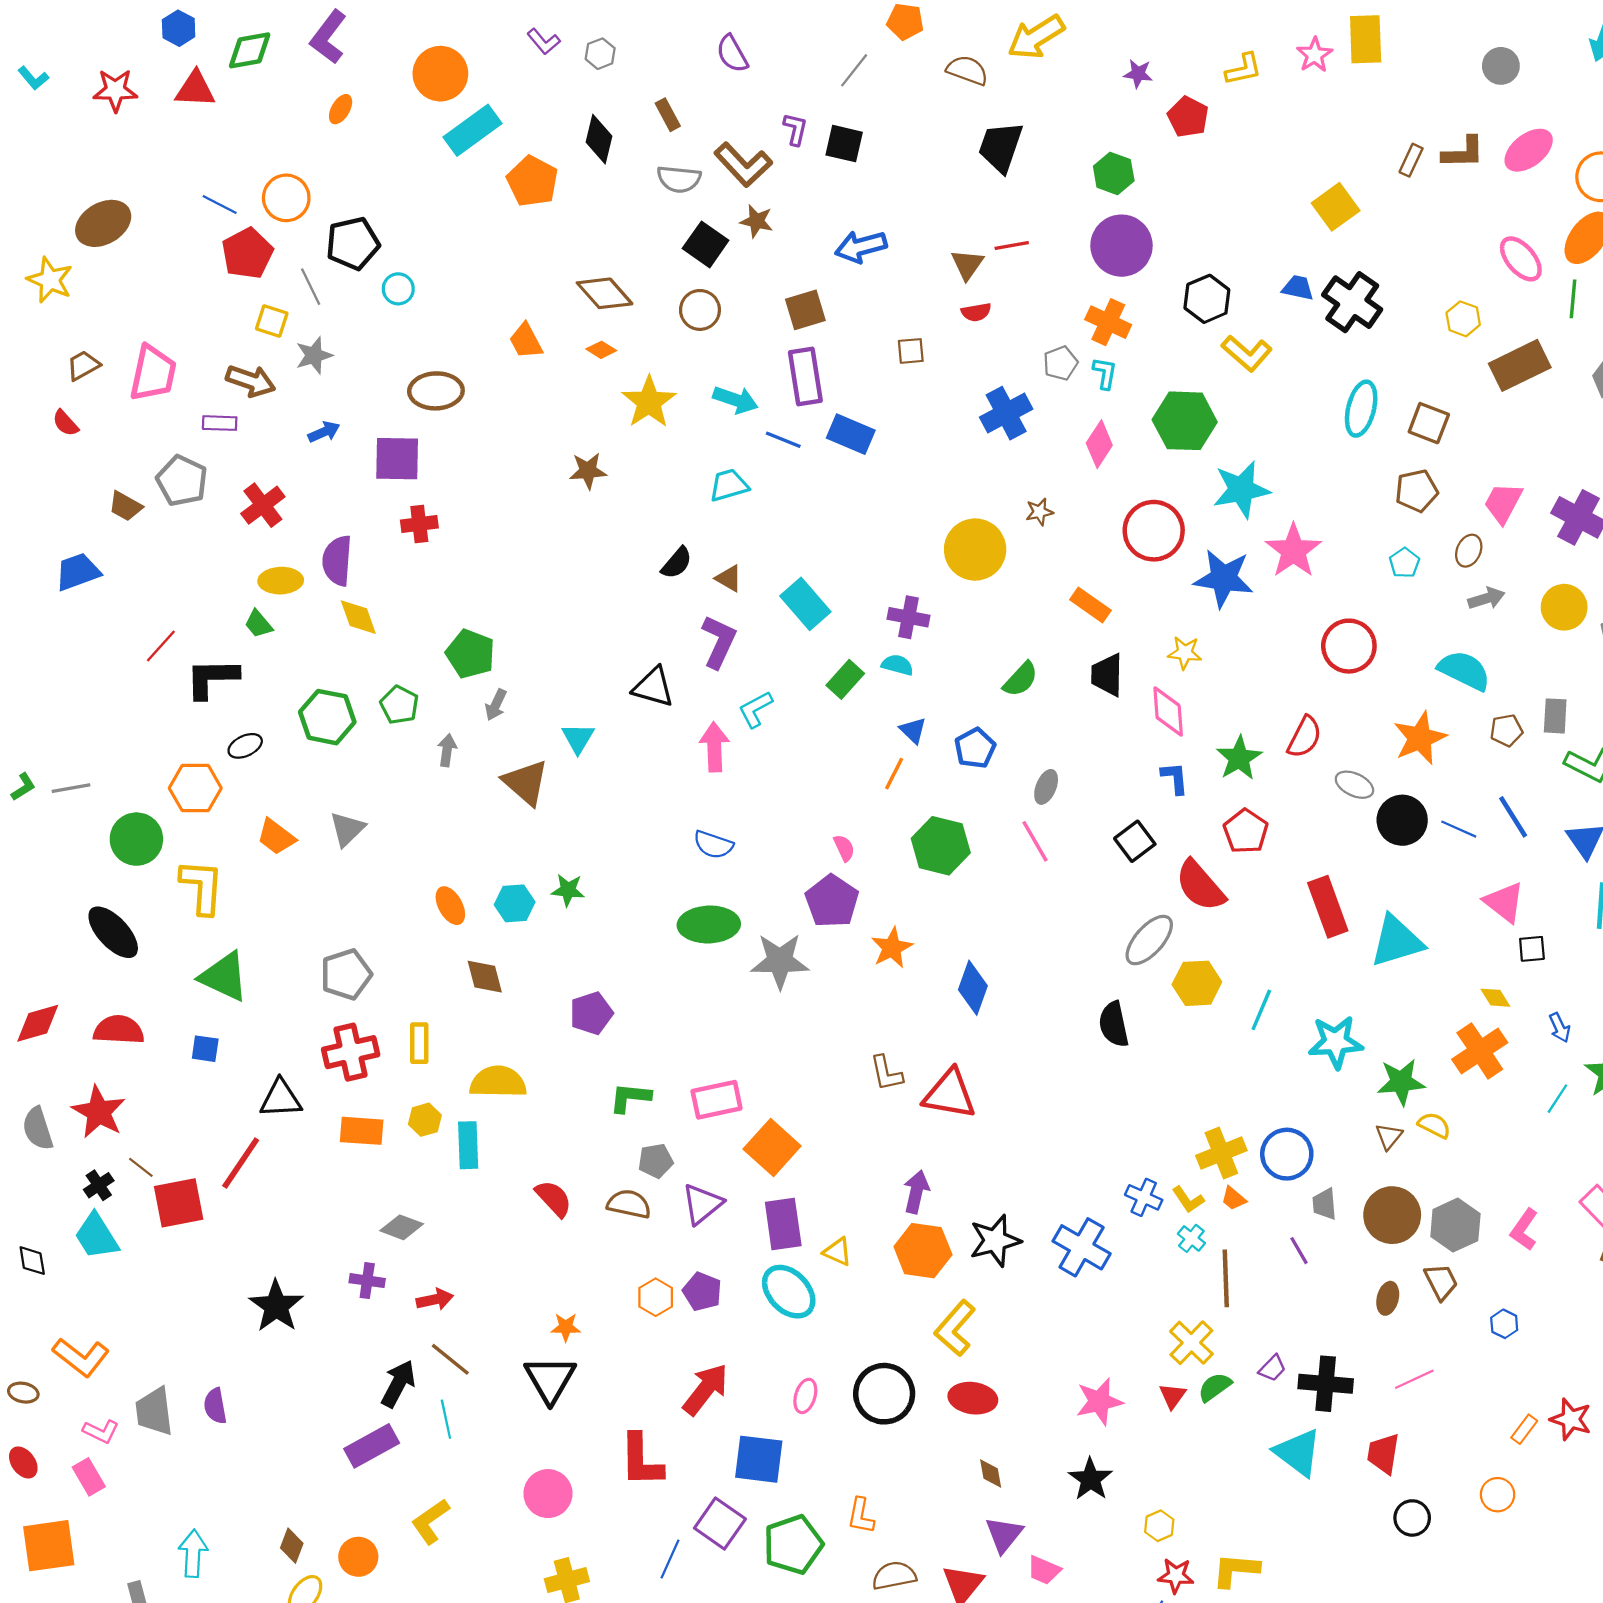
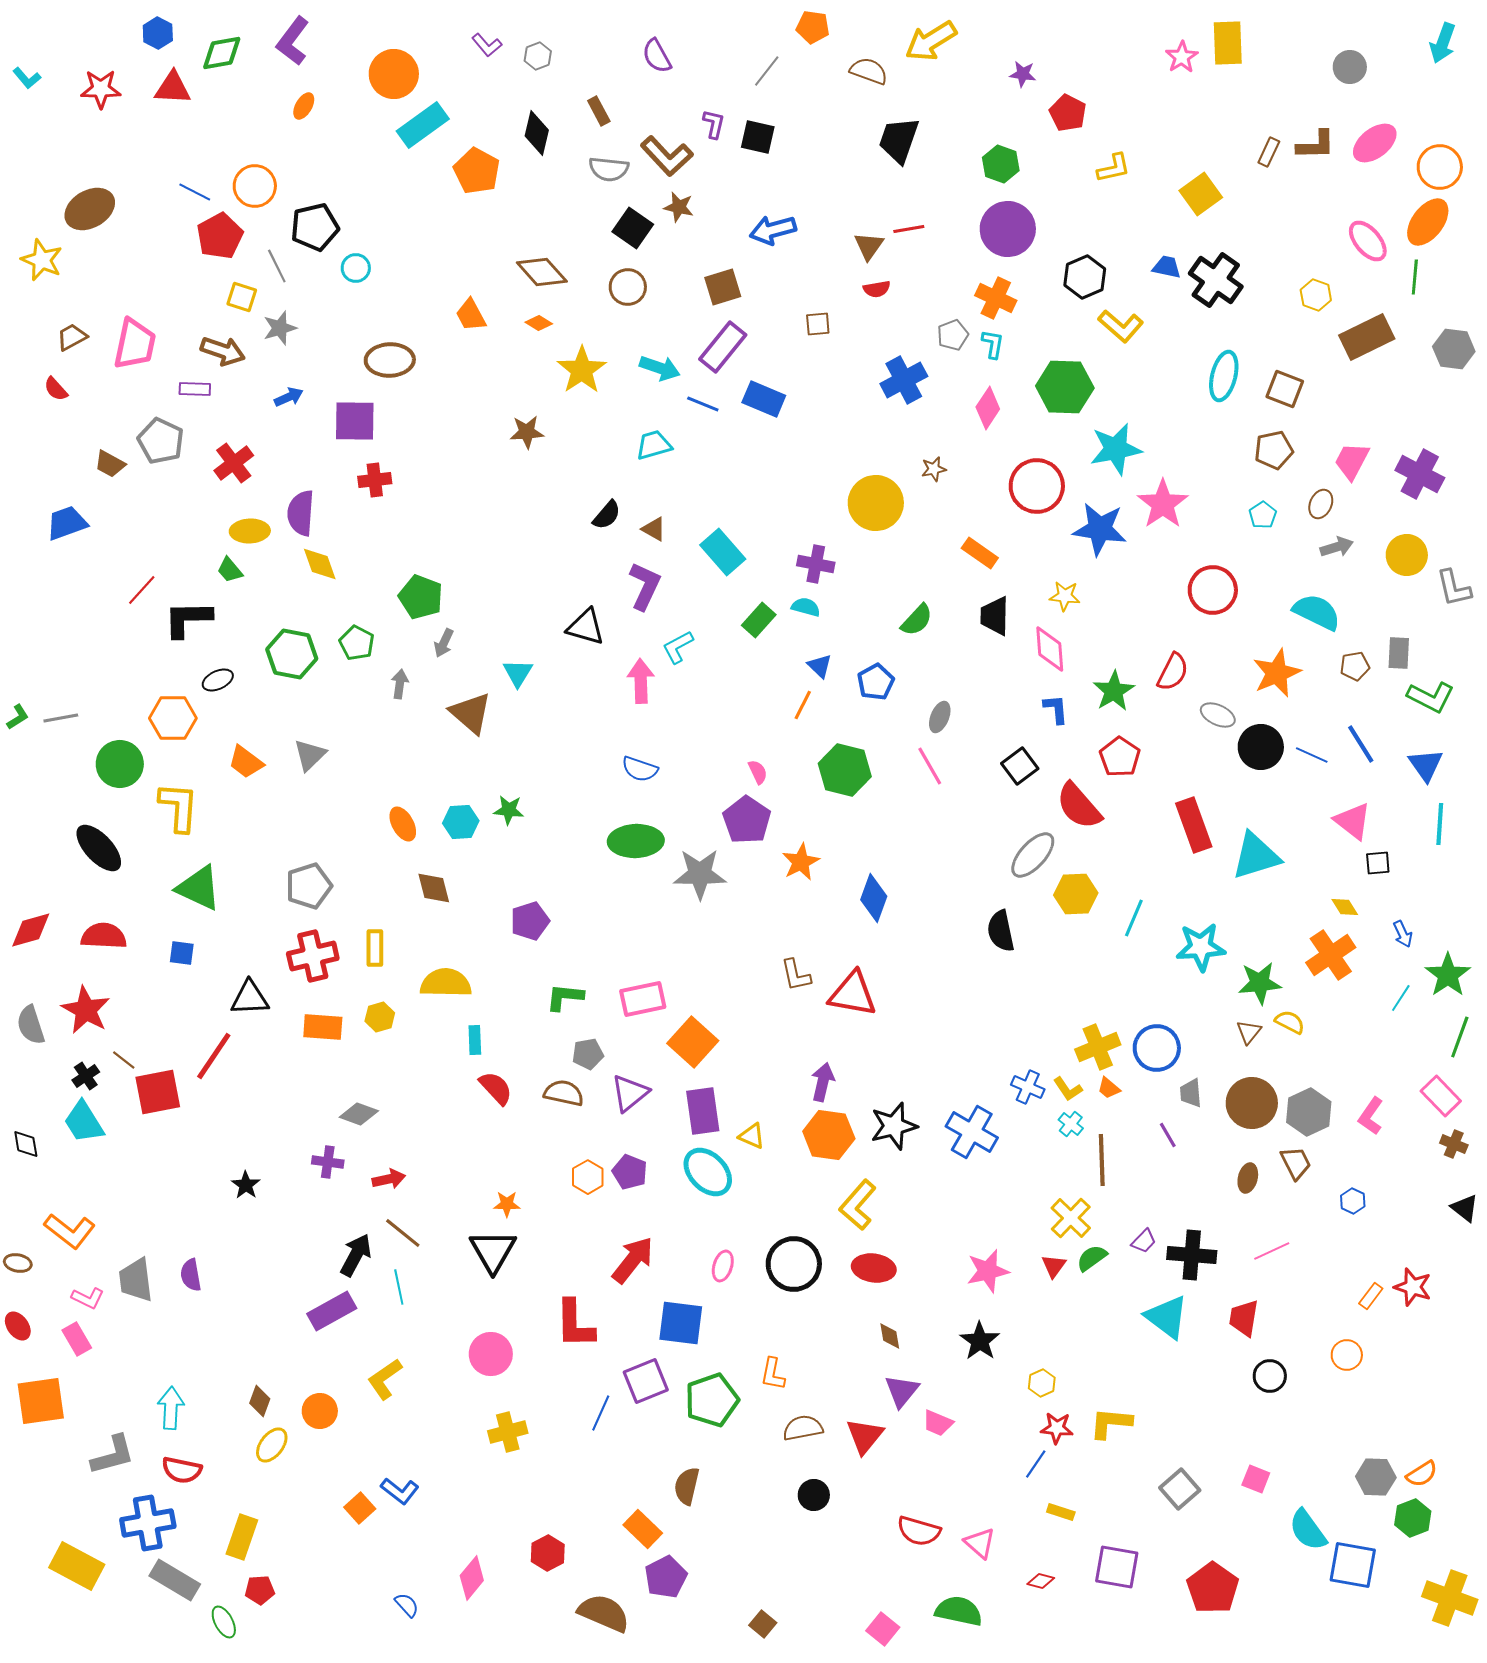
yellow L-shape: (1244, 69) -> (1114, 168), moved
purple rectangle: (805, 376) -> (723, 347), turned 48
cyan rectangle: (468, 1145) -> (475, 1040), moved, size x0.7
black star: (276, 1306) -> (246, 1185), size x0.6
purple square: (720, 1523) -> (646, 1381), turned 33

